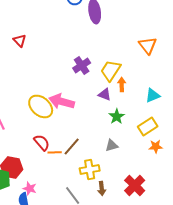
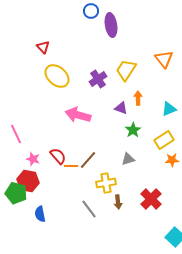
red triangle: (20, 40) -> (43, 47), moved
yellow trapezoid: (111, 70) -> (126, 70), moved
yellow ellipse: (41, 106) -> (57, 76), moved
pink star: (30, 188) -> (33, 159), moved

